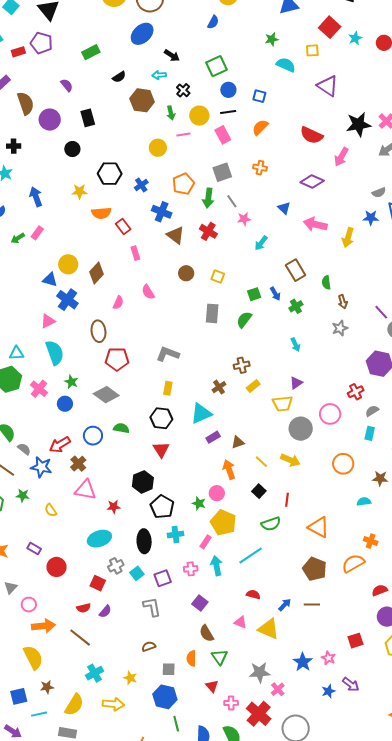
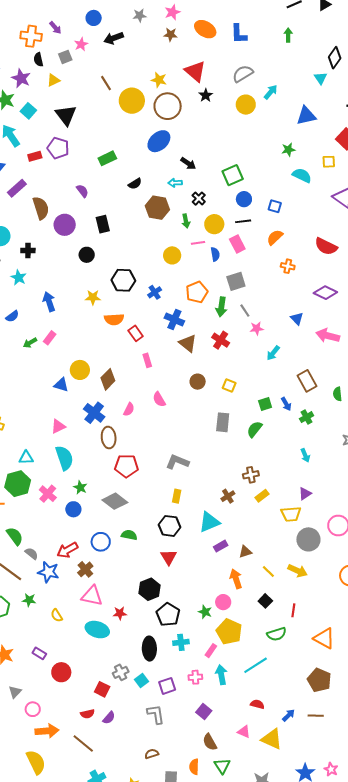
blue semicircle: (213, 22) -> (215, 254), moved, turned -40
orange cross: (260, 168) -> (288, 266), moved
blue cross: (67, 300) -> (94, 413), moved
cyan ellipse: (99, 539) -> (97, 630), moved, turned 35

